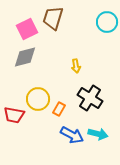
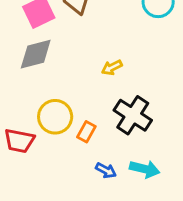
yellow arrow: (76, 66) -> (112, 68), turned 72
blue arrow: (72, 135) -> (106, 171), size x0.6

